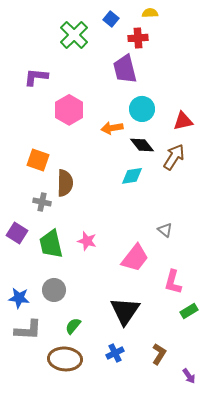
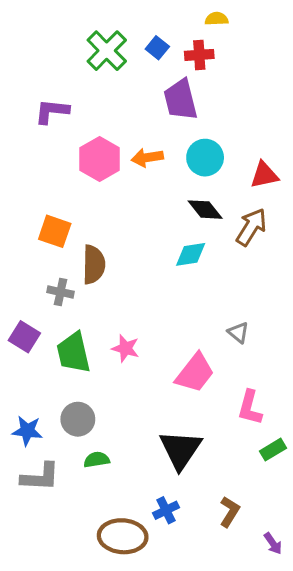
blue square: (111, 19) -> (157, 48), moved
orange arrow: (112, 128) -> (147, 158), moved
green semicircle: (73, 326) -> (97, 460), moved, turned 42
brown ellipse: (65, 359) -> (123, 536), moved

